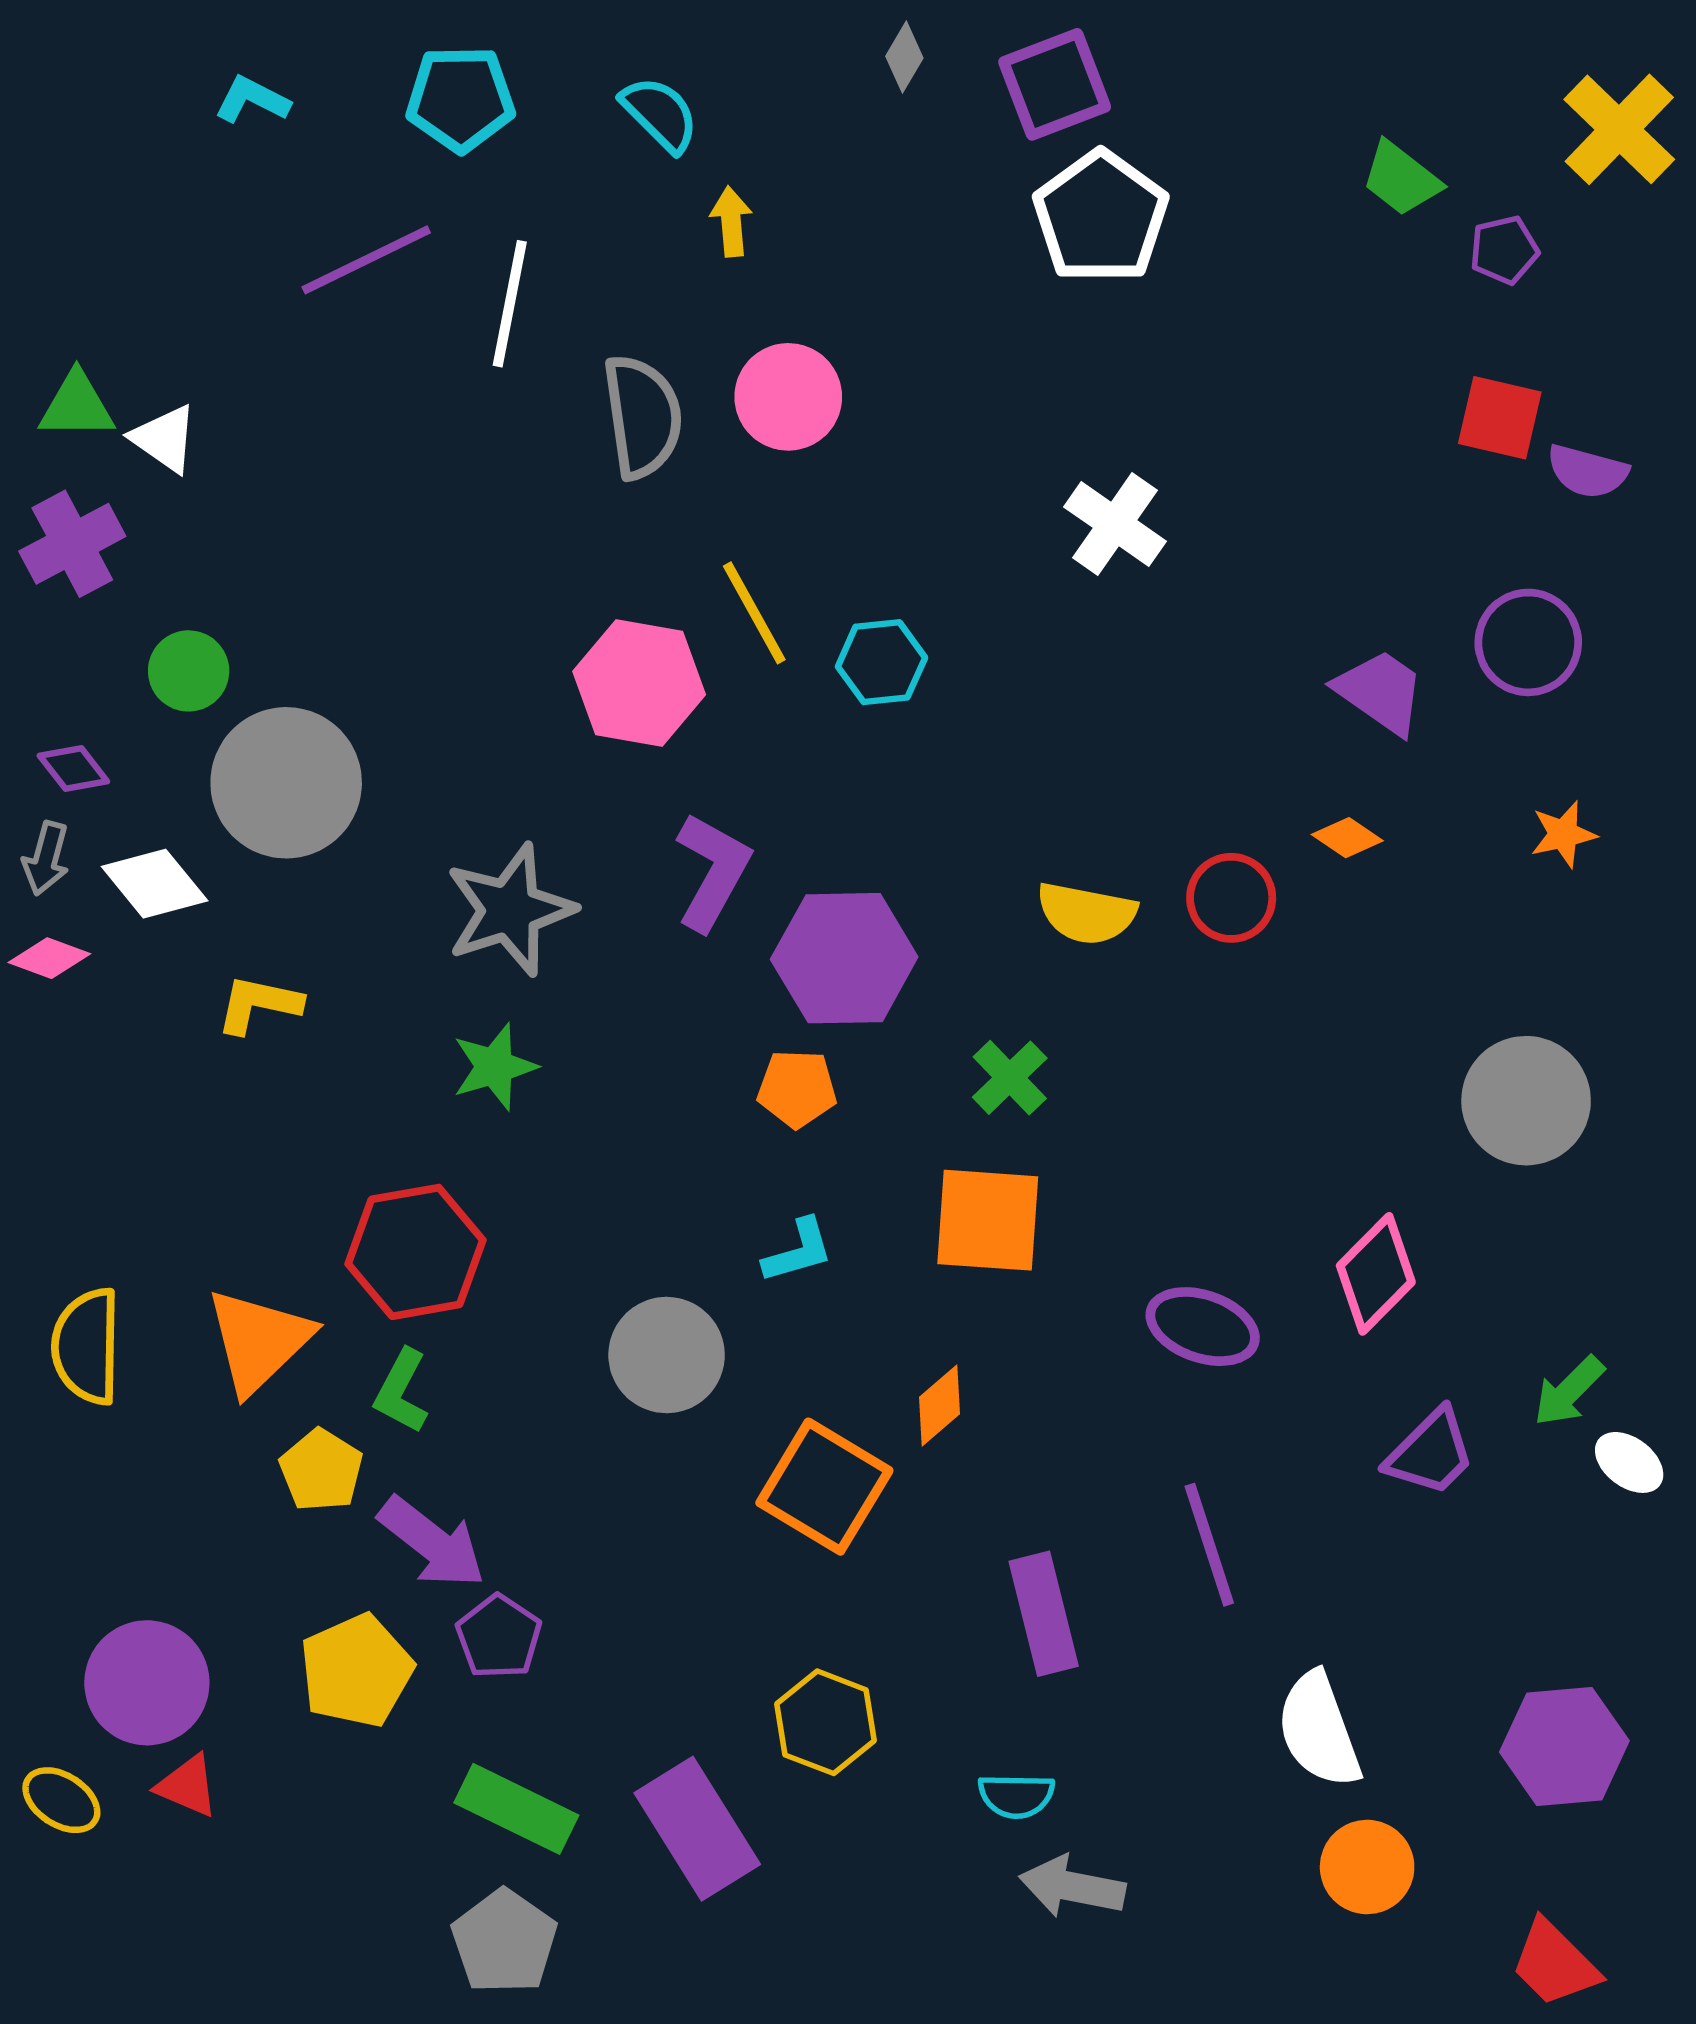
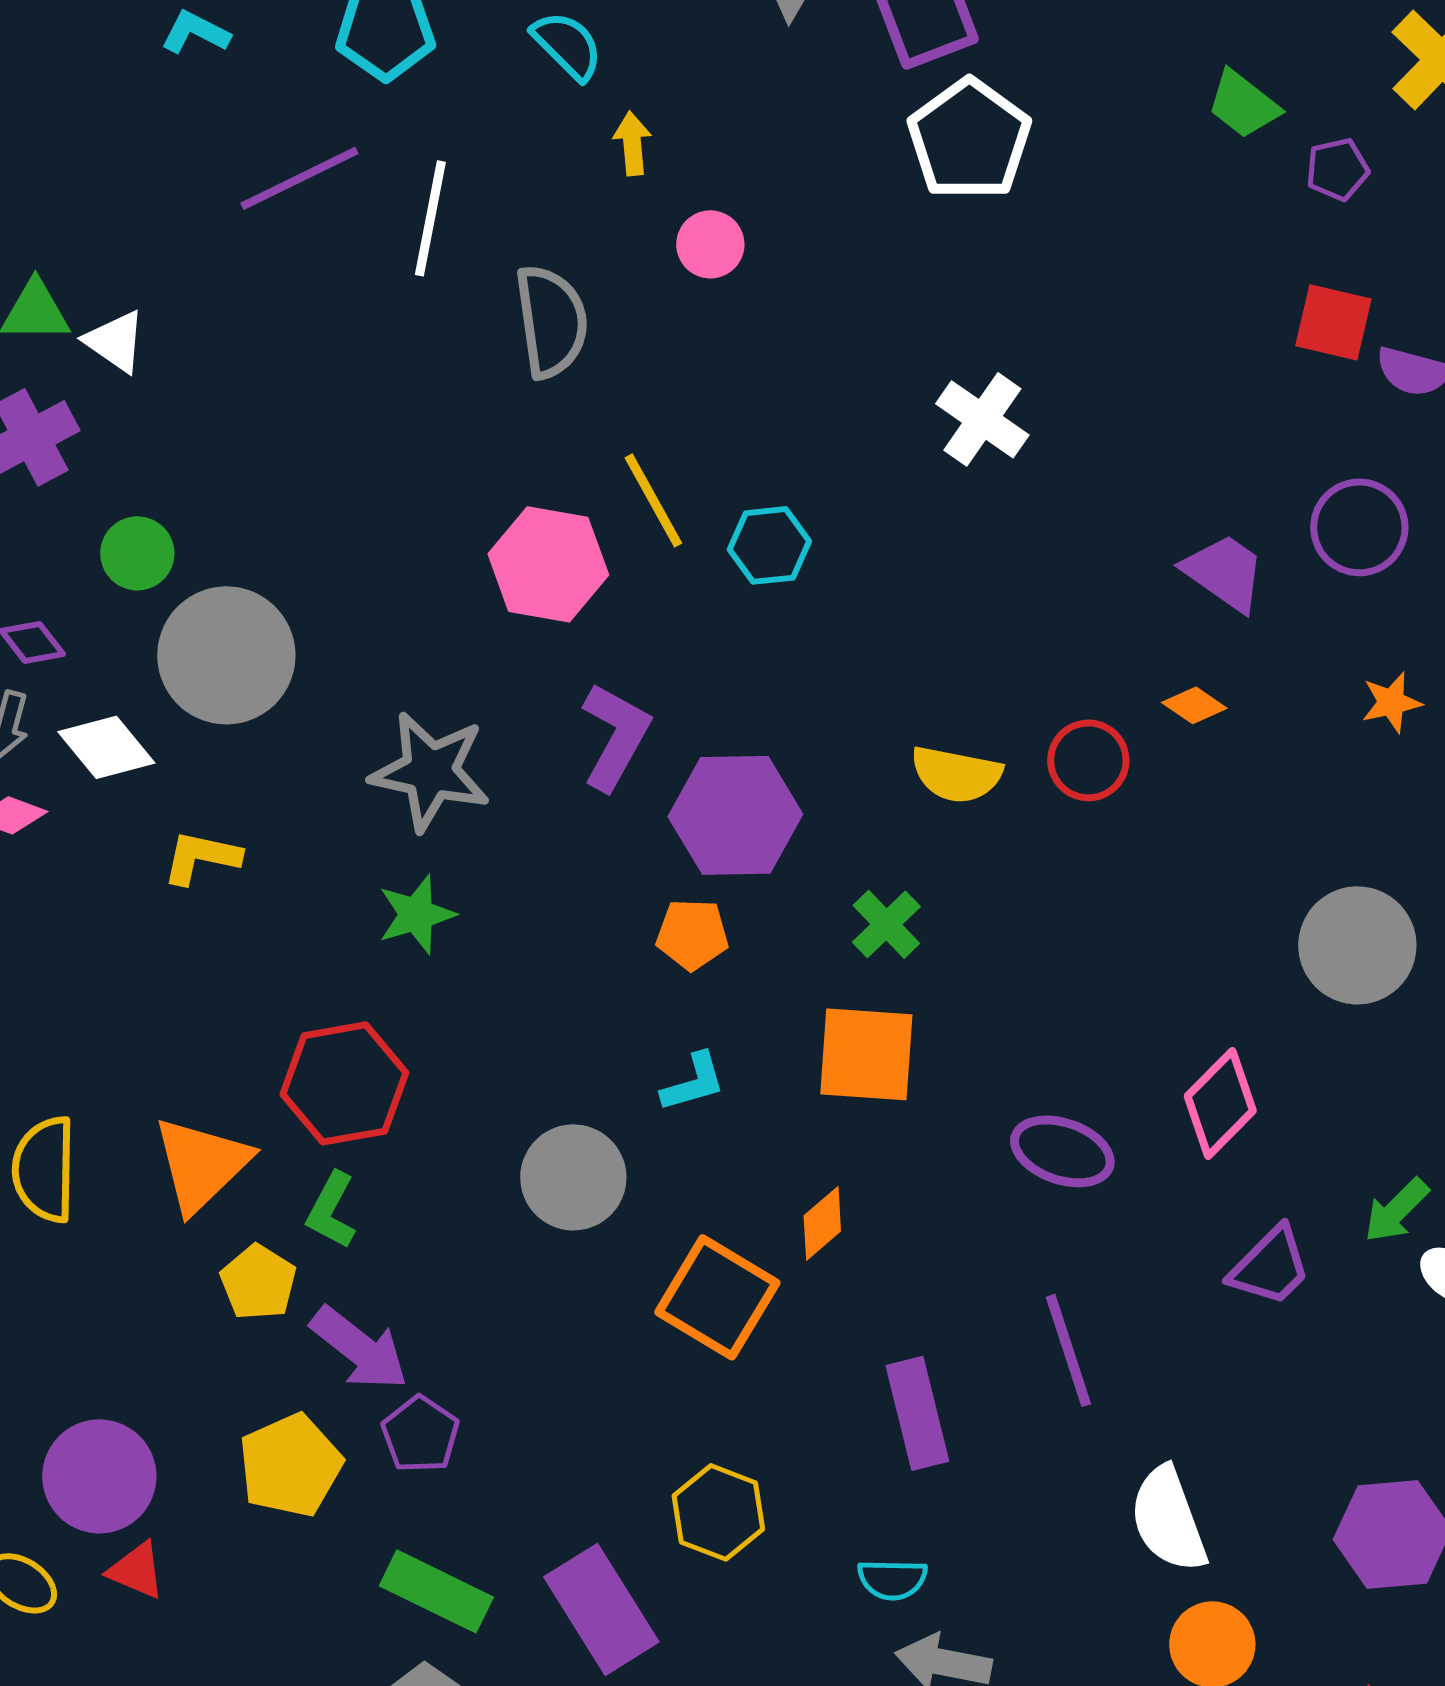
pink circle: (788, 397) -> (710, 244), moved, size x0.7
gray star: (510, 910) -> (430, 771), turned 30

